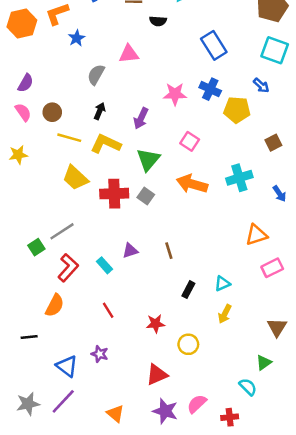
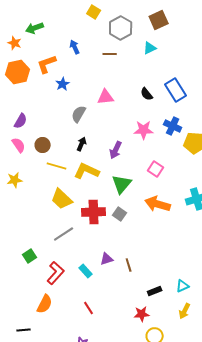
black semicircle: (158, 21) -> (147, 94), moved, turned 48
gray line: (62, 231) -> (64, 234), moved
brown line: (169, 251) -> (129, 265), moved
black rectangle: (188, 290) -> (155, 291), turned 40
red star: (156, 324) -> (142, 314), moved

